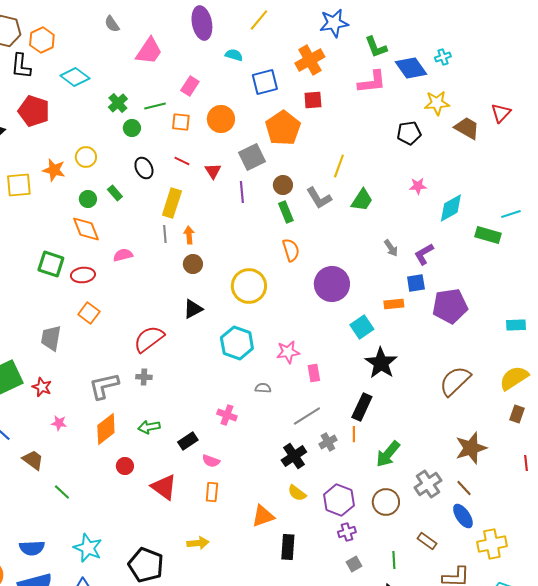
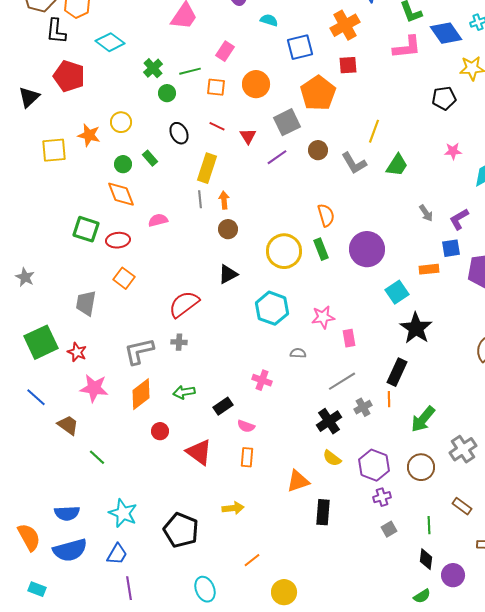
purple line: (242, 192) -> (277, 157), turned 60
green rectangle: (286, 212) -> (321, 249), moved
pink star: (59, 423) -> (94, 388), size x1.8

